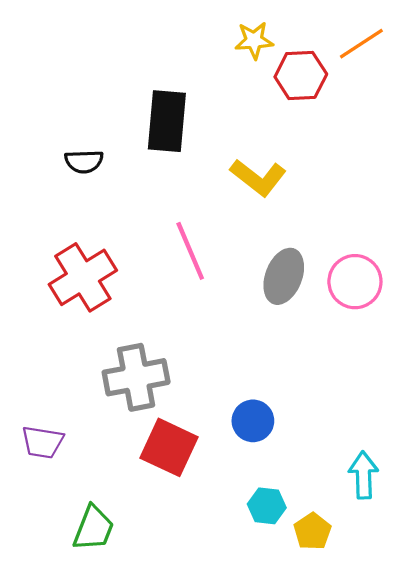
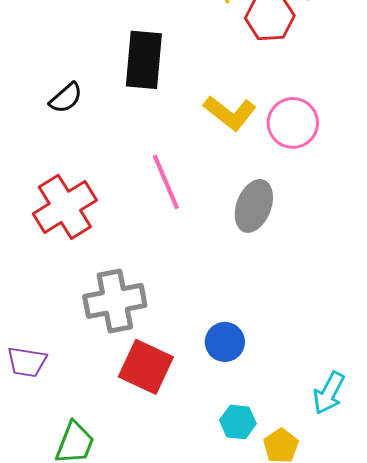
black semicircle: (84, 162) -> (66, 98), turned -39
pink circle: (355, 282) -> (293, 123), moved
cyan arrow: (363, 475) -> (329, 393), turned -150

